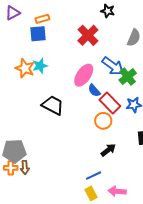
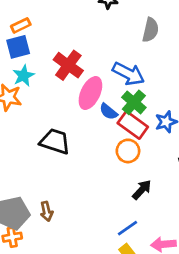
red cross: (88, 35) -> (68, 65), moved
cyan star: (40, 66) -> (23, 76), moved
green cross: (128, 77) -> (134, 102), moved
brown arrow: (25, 167) -> (47, 211), moved

